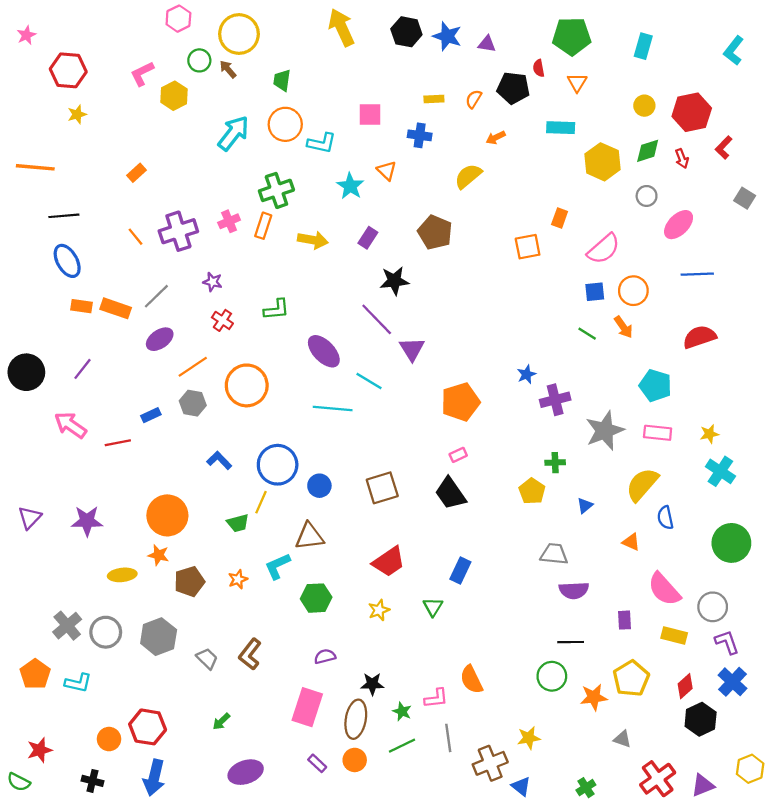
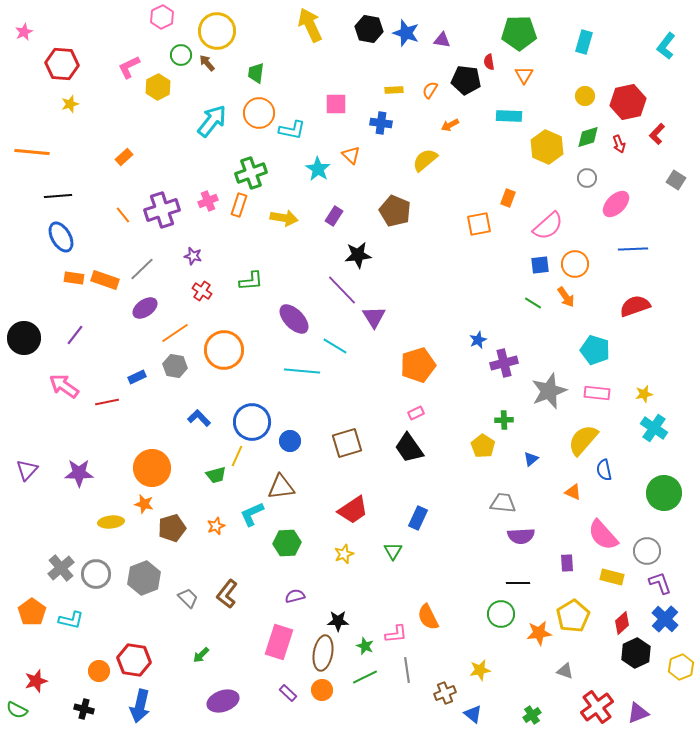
brown cross: (490, 763) -> (445, 693), size x0.7
yellow hexagon: (750, 769) -> (681, 667), moved

